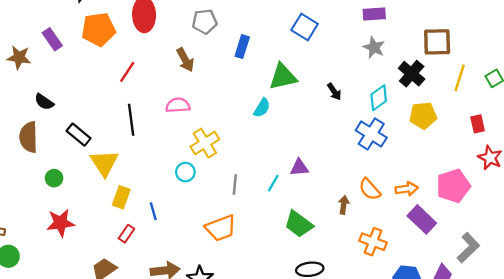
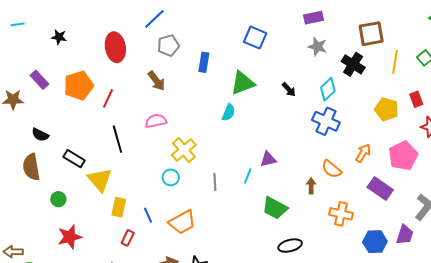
orange pentagon: (98, 29) -> (79, 85), moved
yellow pentagon: (423, 115) -> (387, 109), moved, turned 30
orange arrow: (407, 189) -> (363, 153), moved, turned -42
orange trapezoid: (221, 228) -> (182, 222), moved

